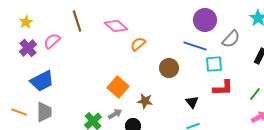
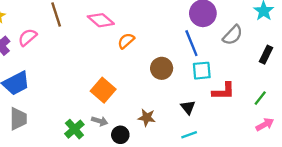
blue line: (195, 46) -> (191, 43), turned 50
cyan square: (214, 64) -> (202, 71), moved
brown star: (145, 101) -> (147, 118), moved
gray arrow: (115, 114) -> (100, 121), turned 48

